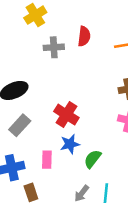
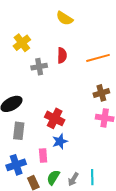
gray rectangle: (20, 125) -> (19, 131), turned -30
green semicircle: (93, 159) -> (53, 177), moved

